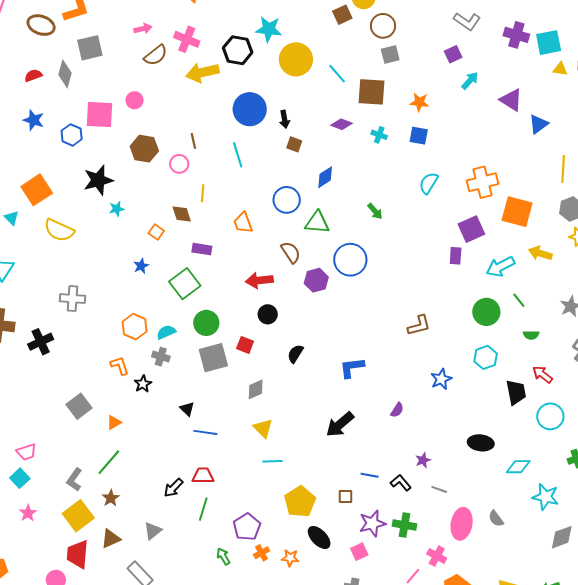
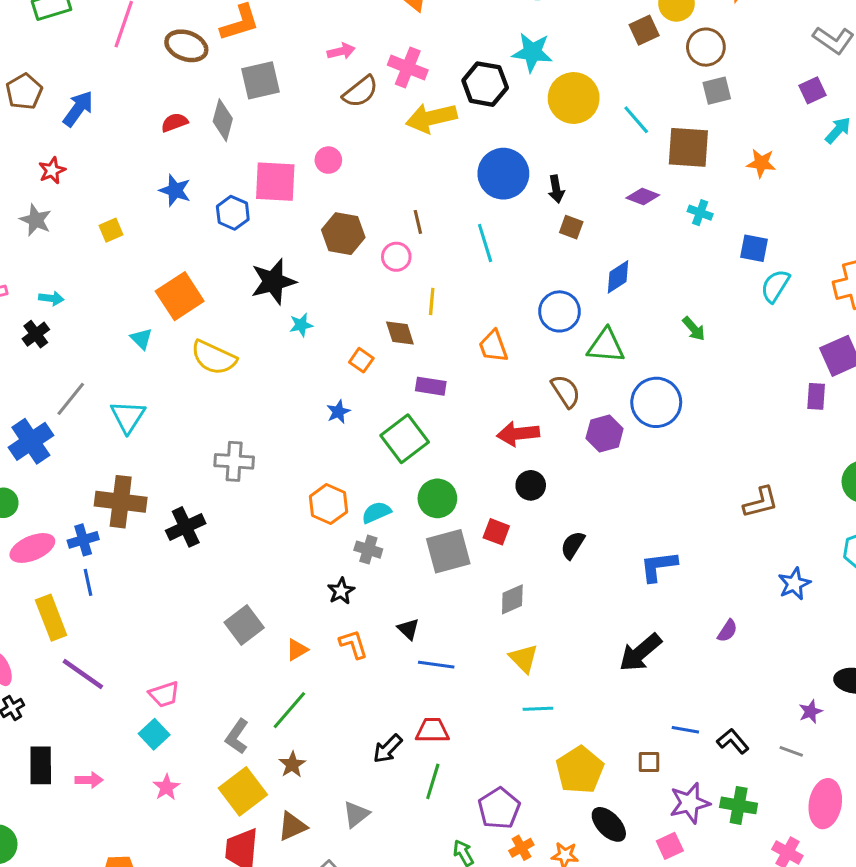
blue square: (419, 136) -> (754, 248), moved
orange L-shape: (120, 366) -> (353, 644), moved
purple star: (423, 460) -> (810, 712), moved

